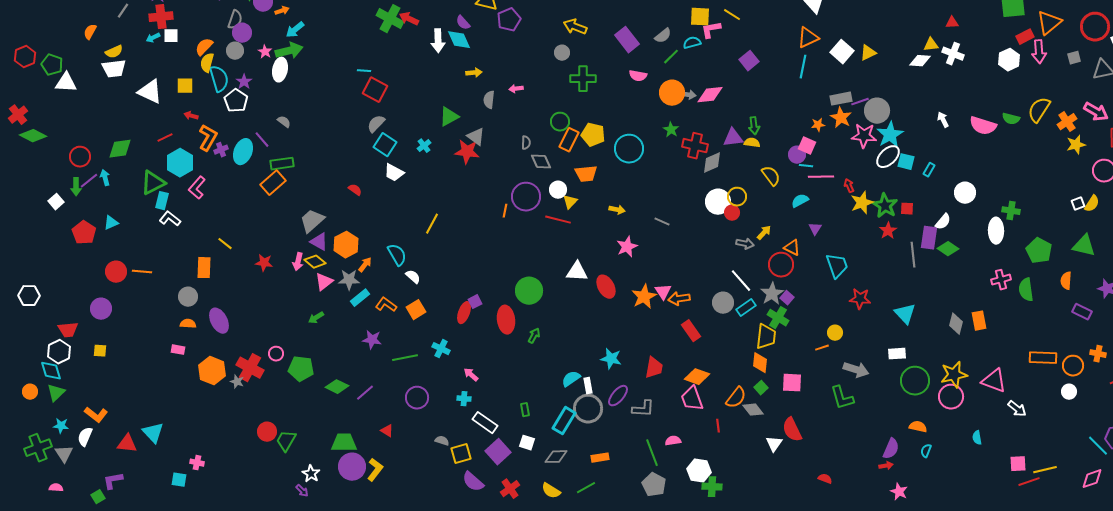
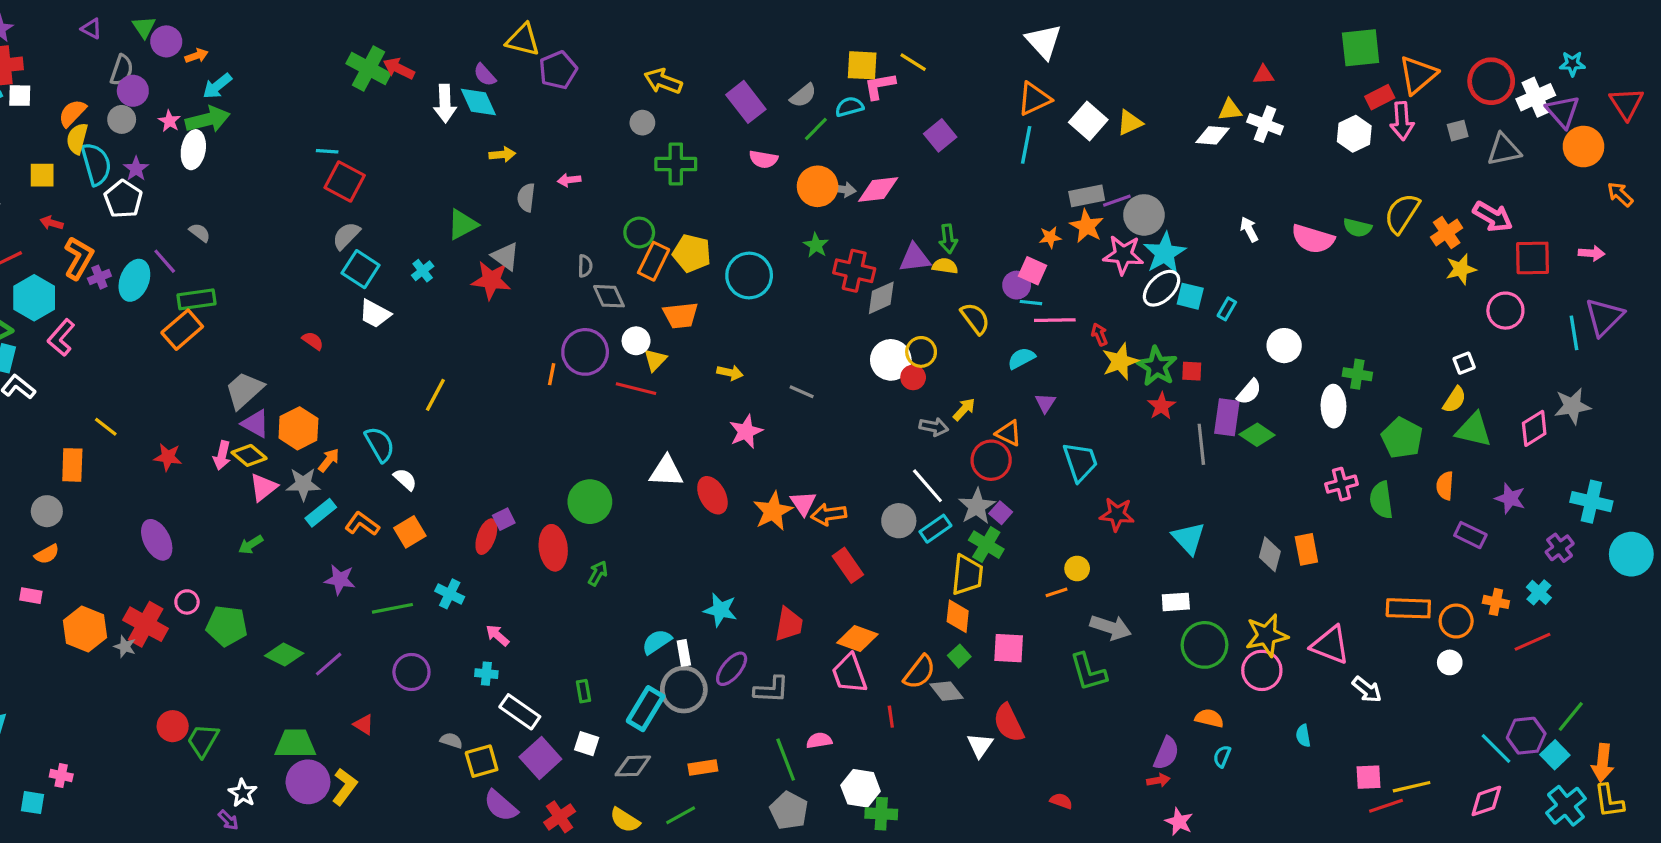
yellow semicircle: (1092, 204) -> (1455, 400), moved
purple ellipse: (219, 321) -> (157, 540), moved
orange semicircle: (188, 324) -> (47, 554), turned 147

